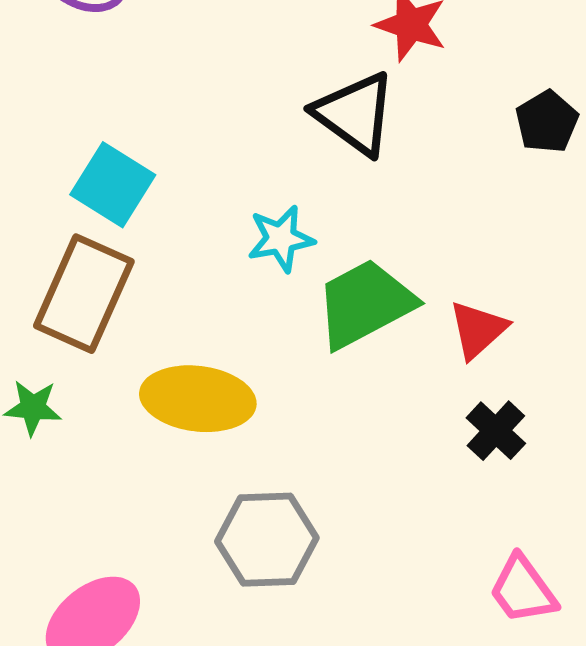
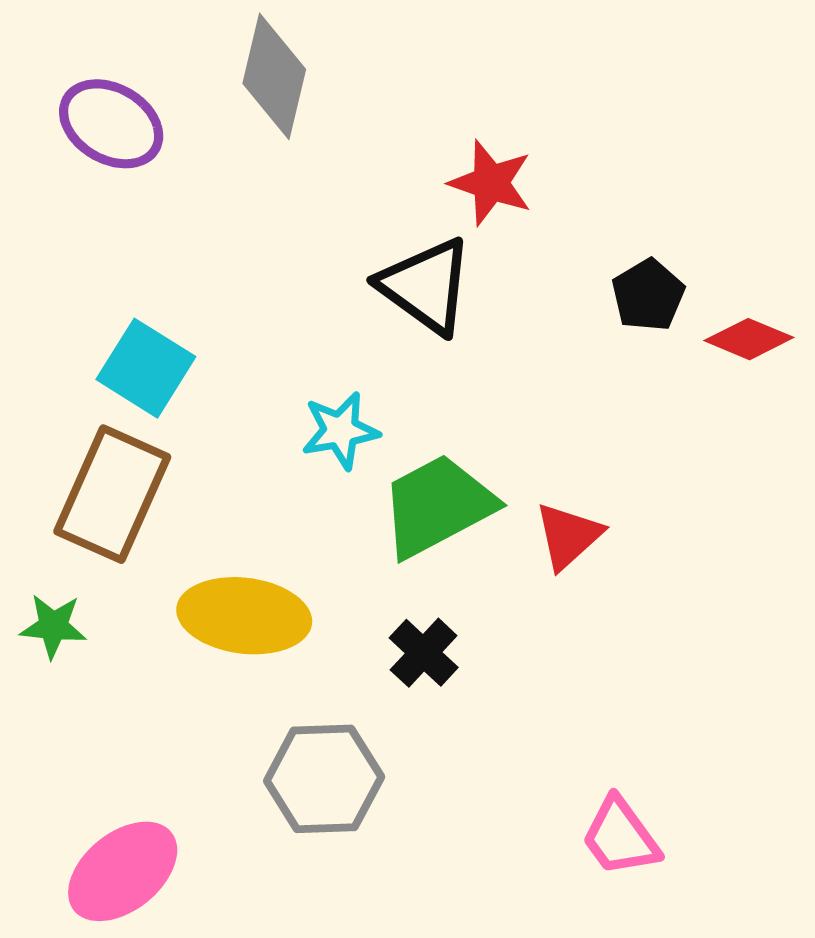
black cross: (496, 431) -> (424, 653), moved

